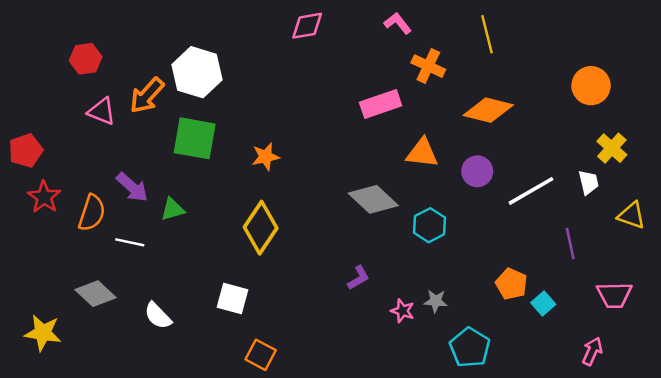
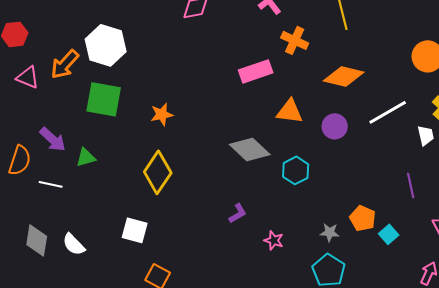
white line: (531, 191) -> (388, 112), moved
gray diamond: (95, 294) -> (37, 240), moved, turned 56
gray star: (436, 301) -> (330, 232), moved

